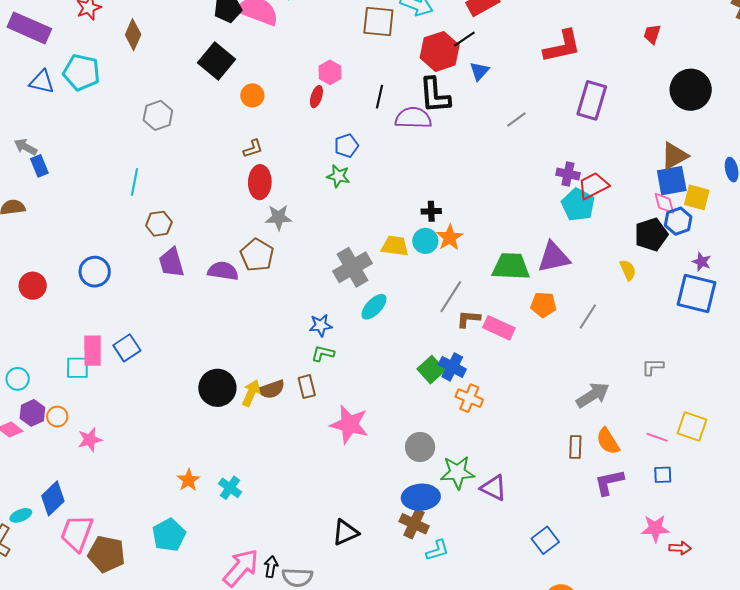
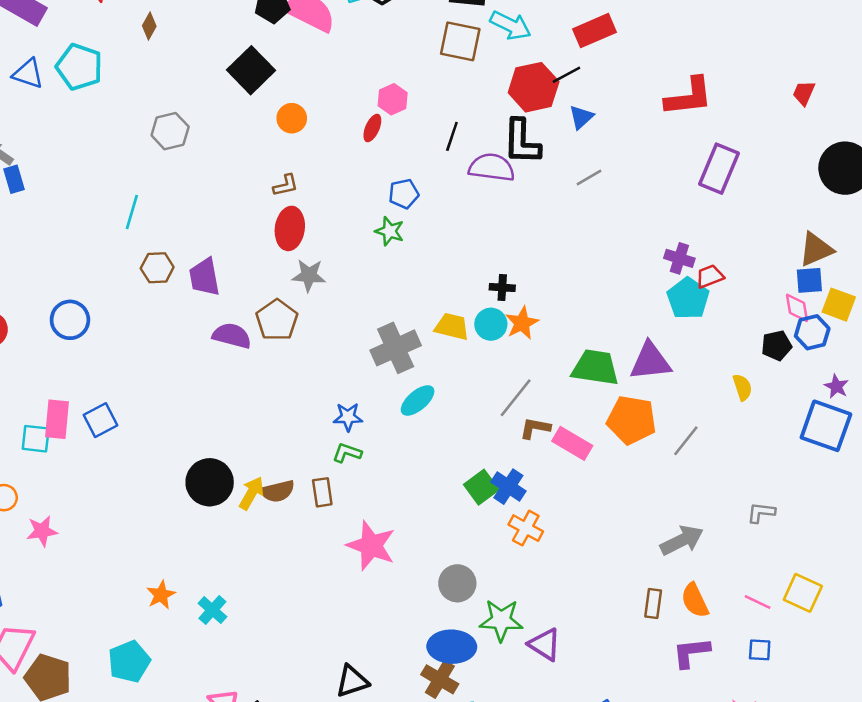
brown diamond: (133, 35) -> (149, 26), size x0.7
gray line: (516, 120) -> (589, 177), moved
blue square: (672, 181) -> (809, 280), size x0.7
red trapezoid: (593, 186) -> (710, 276), size x0.7
black pentagon: (651, 234) -> (776, 345), size x0.7
purple trapezoid: (171, 263) -> (204, 277), moved
orange pentagon: (543, 305) -> (631, 420), size x1.5

